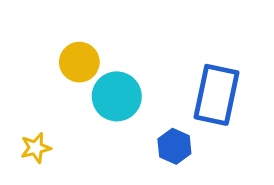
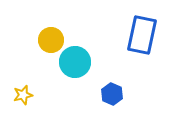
blue rectangle: (216, 95) -> (142, 35), moved

